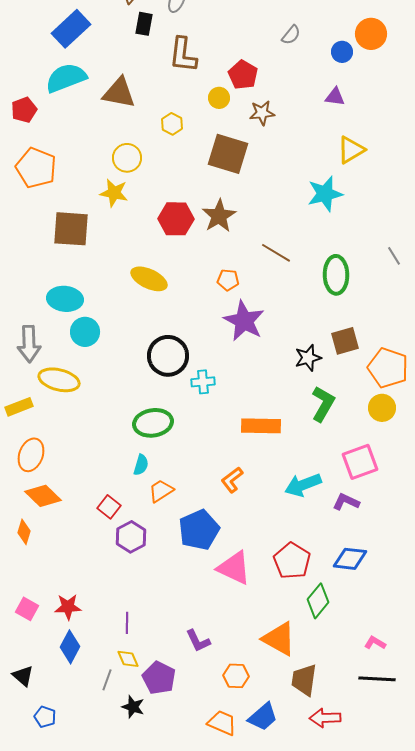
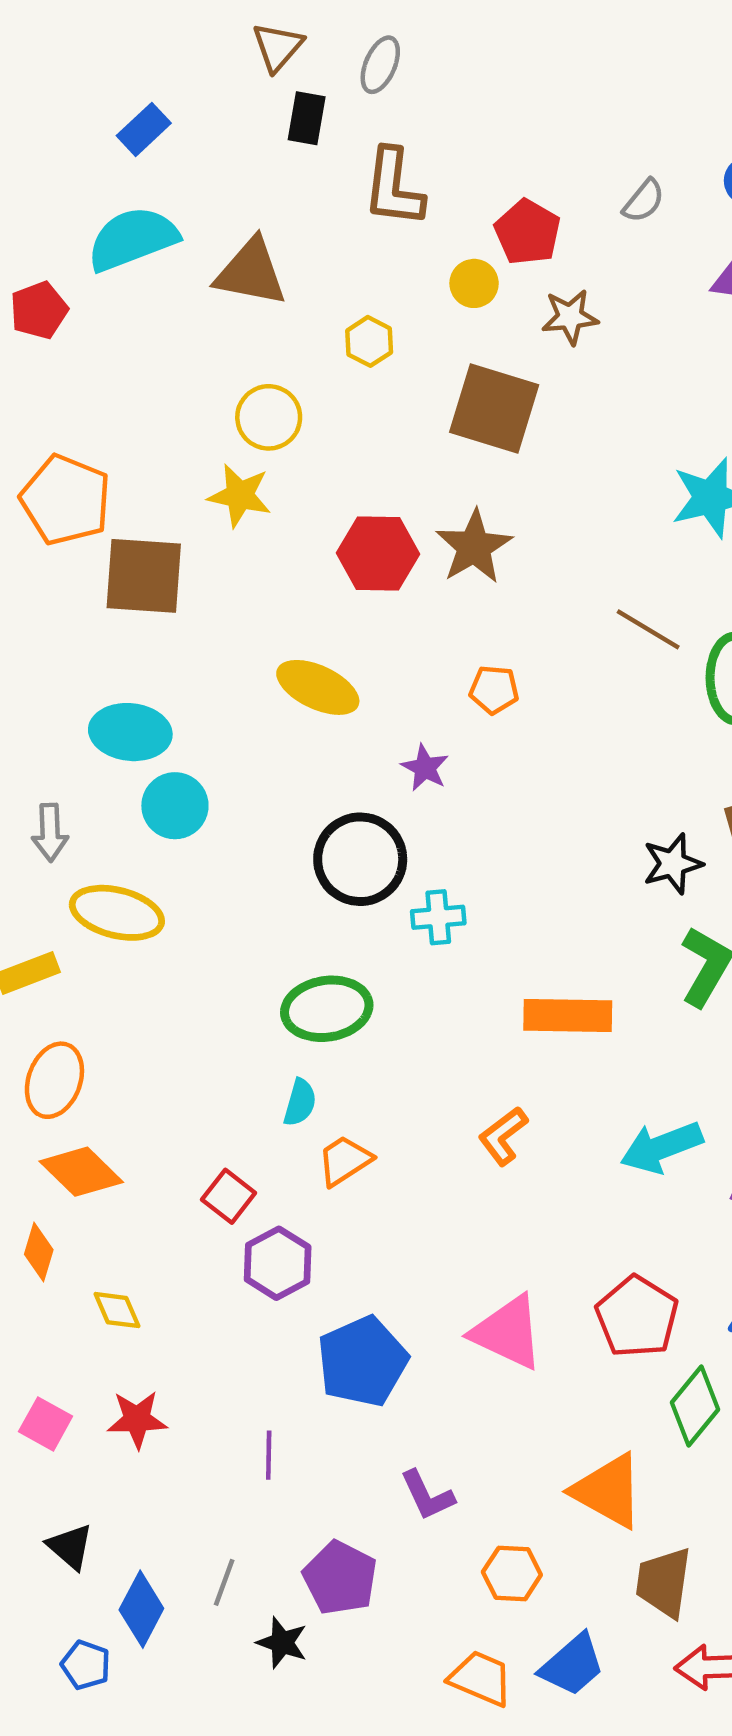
blue rectangle: (71, 29) -> (144, 129), size x0.6
gray semicircle: (291, 35) -> (644, 201), moved
orange pentagon: (36, 168) -> (66, 500), moved
brown line: (276, 253) -> (648, 629), moved
purple star: (244, 321) -> (425, 768), moved, size x0.5
gray arrow: (29, 344) -> (50, 832), size x0.7
blue pentagon: (199, 530) -> (362, 1361), moved
blue diamond: (70, 647) -> (141, 1609), moved
yellow diamond: (128, 659) -> (117, 1310), moved
black triangle: (23, 676) -> (70, 1547), moved

